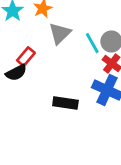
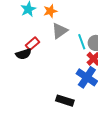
black rectangle: (65, 103) -> (65, 101), moved

